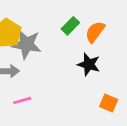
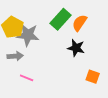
green rectangle: (70, 26) -> (60, 19), size x1.5
pink line: (22, 100) -> (27, 78), turned 40

